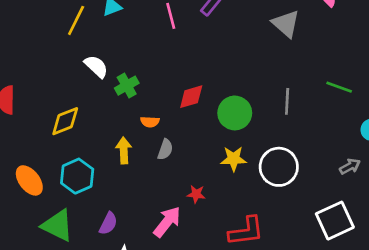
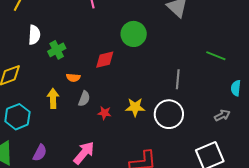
white semicircle: (96, 66) -> (34, 35), turned 48
gray line: (287, 101) -> (178, 79), moved
green circle: (235, 113) -> (134, 34), moved
red star: (196, 194) -> (104, 113), moved

